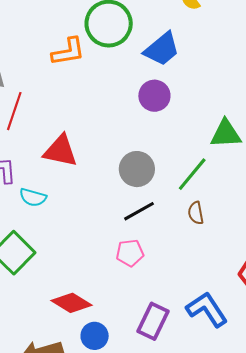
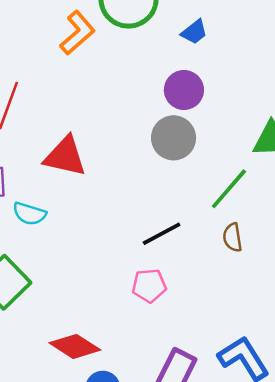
blue trapezoid: (162, 49) -> (194, 32), size x0.6
orange L-shape: (68, 52) -> (77, 33), turned -33
gray circle: (137, 169) -> (174, 138), moved

